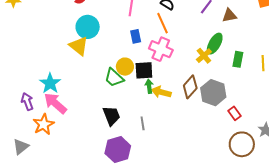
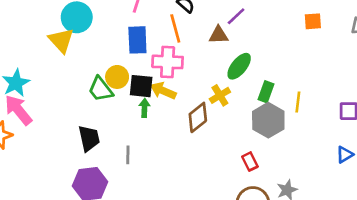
brown triangle: (229, 15) -> (218, 35), moved
blue rectangle: (136, 36) -> (137, 40), size x1.5
pink cross: (161, 49) -> (168, 62), turned -30
yellow cross: (204, 56) -> (220, 95), moved
yellow arrow: (161, 92) -> (163, 91), moved
gray hexagon: (213, 93) -> (268, 120), moved

